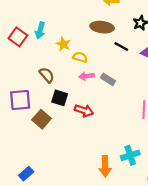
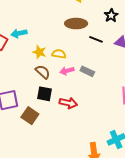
cyan arrow: (40, 30) -> (19, 33), turned 70
yellow star: (63, 44) -> (39, 52), moved
brown semicircle: (47, 75) -> (43, 72), moved

